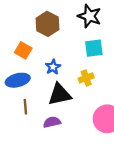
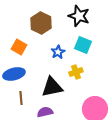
cyan square: (94, 48) -> (83, 45), turned 30
blue star: (53, 67) -> (58, 52), moved

